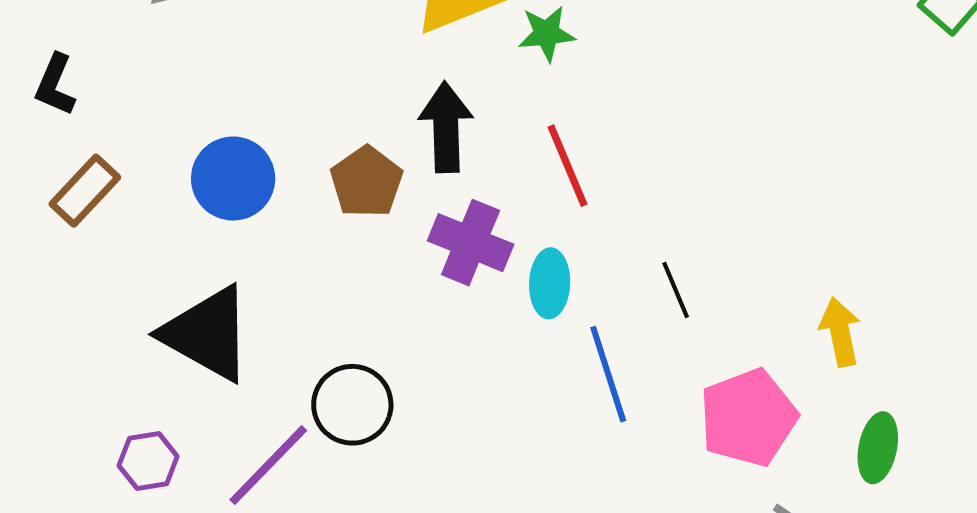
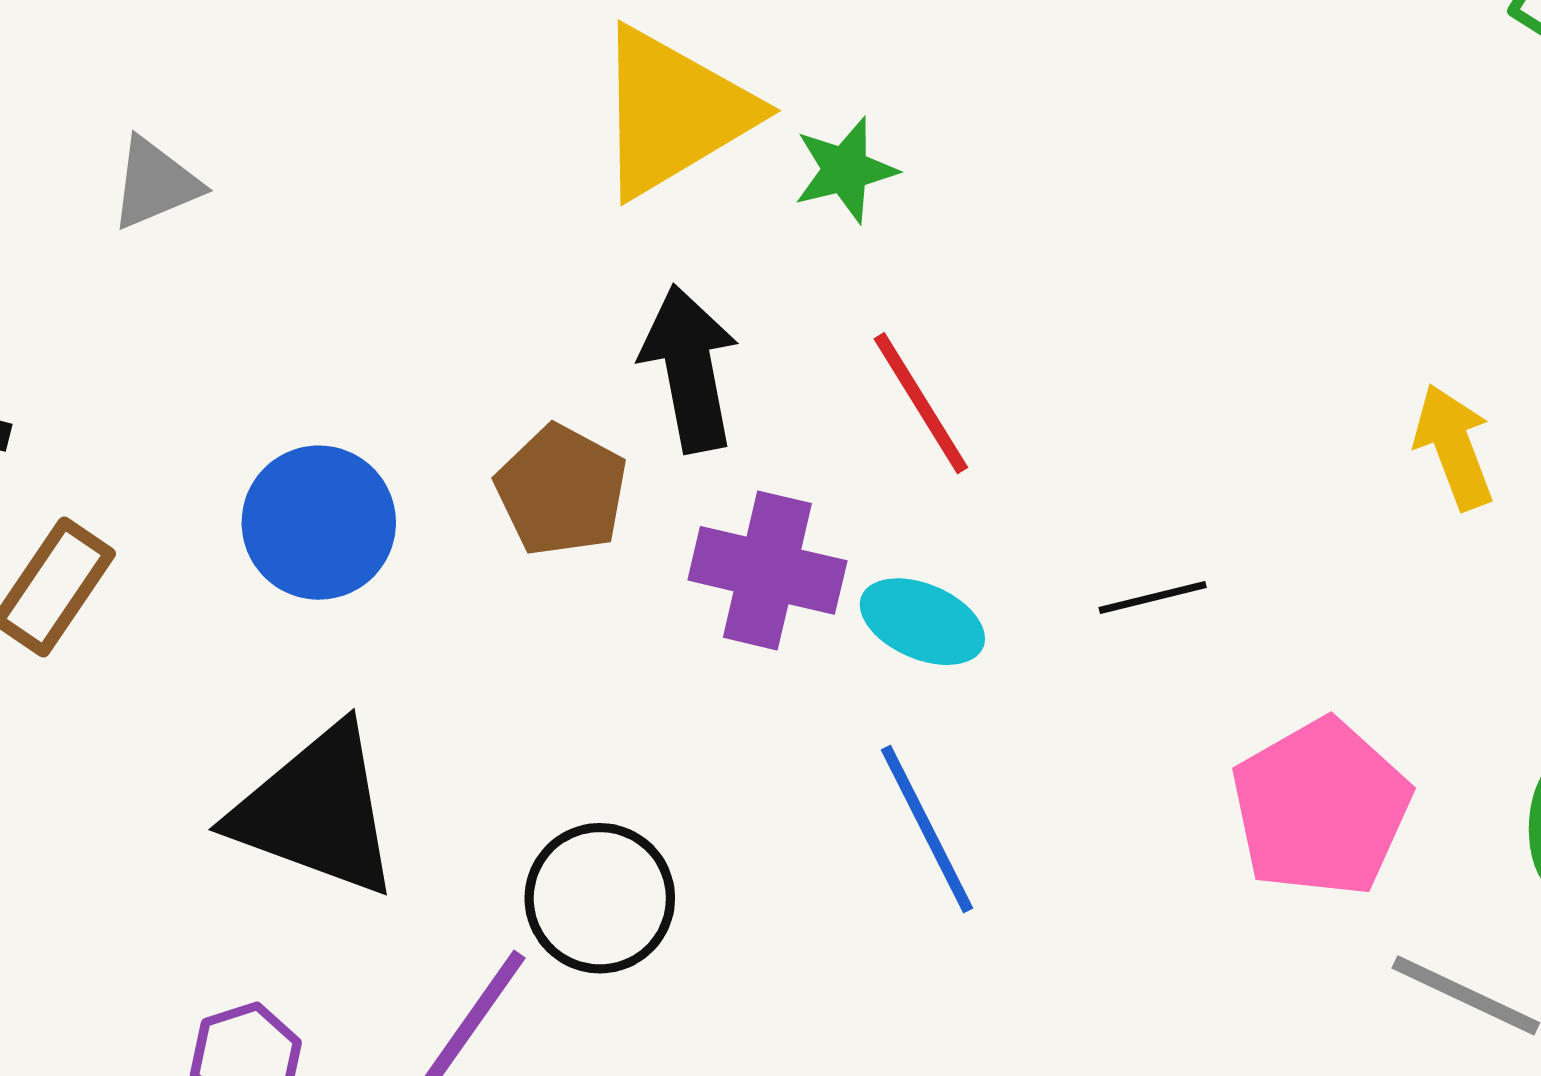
cyan ellipse: (550, 283) -> (922, 622), turned -60
black line: (676, 290) -> (1153, 597), turned -72
yellow arrow: (840, 332) -> (1454, 447), moved
blue line: (608, 374) -> (927, 829), moved

